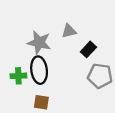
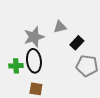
gray star: (39, 43) -> (34, 37), turned -30

